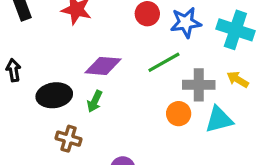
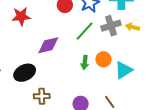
gray cross: (199, 85) -> (111, 26), moved
green arrow: (95, 101) -> (85, 63), moved
cyan triangle: (219, 120) -> (124, 70), moved

